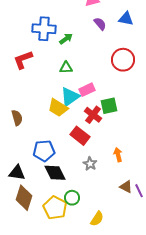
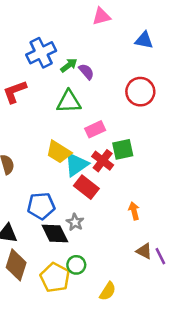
purple semicircle: (100, 24) -> (86, 72), moved
blue cross: (44, 29) -> (41, 53), turned -30
green triangle: (66, 68) -> (69, 102), size x1.5
cyan triangle: (70, 97) -> (76, 164), moved
gray star: (90, 164) -> (75, 222), moved

